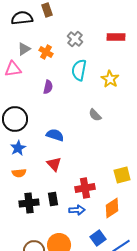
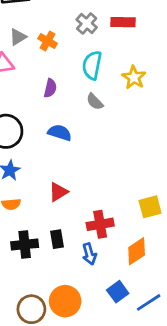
red rectangle: (116, 37) -> (123, 22), moved
gray semicircle: (95, 115) -> (95, 102), moved
blue semicircle: (55, 135) -> (60, 133), moved
red triangle: (54, 164) -> (58, 192), turned 42
blue arrow: (77, 210) -> (89, 254), turned 77

